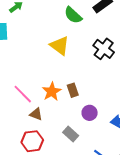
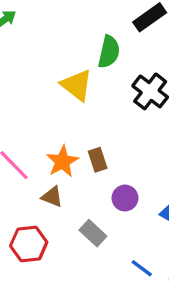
green semicircle: (73, 15) -> (109, 52), moved, turned -120
brown triangle: (36, 114) -> (52, 197), moved

